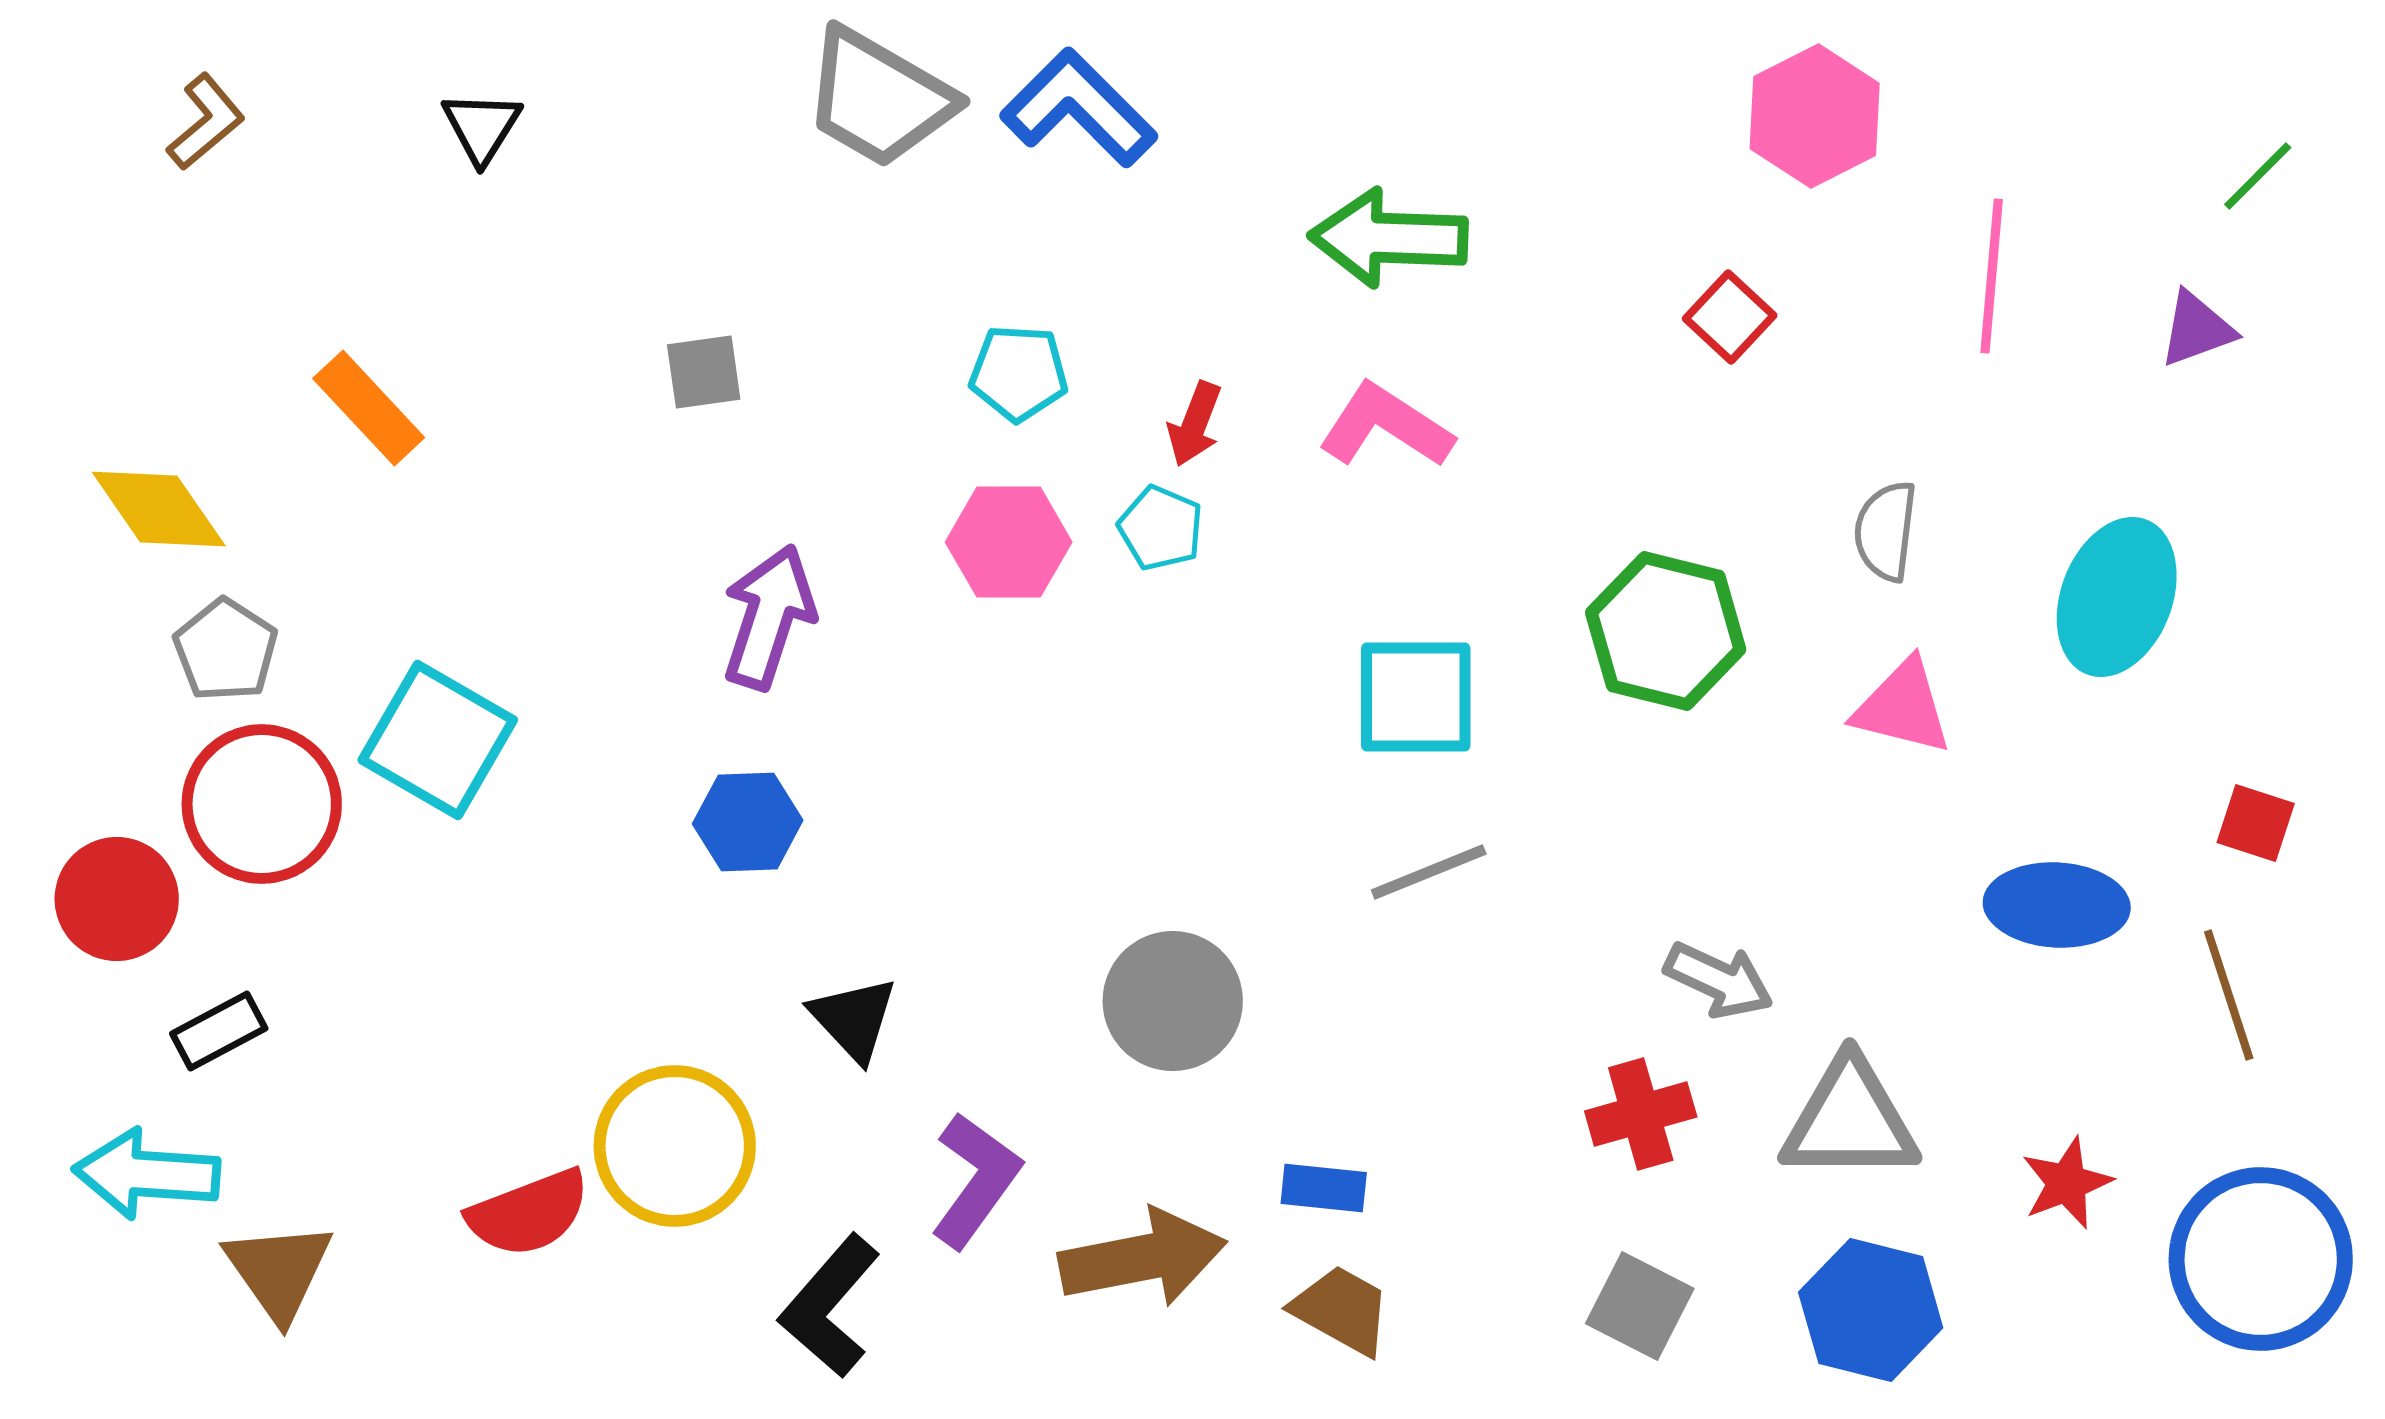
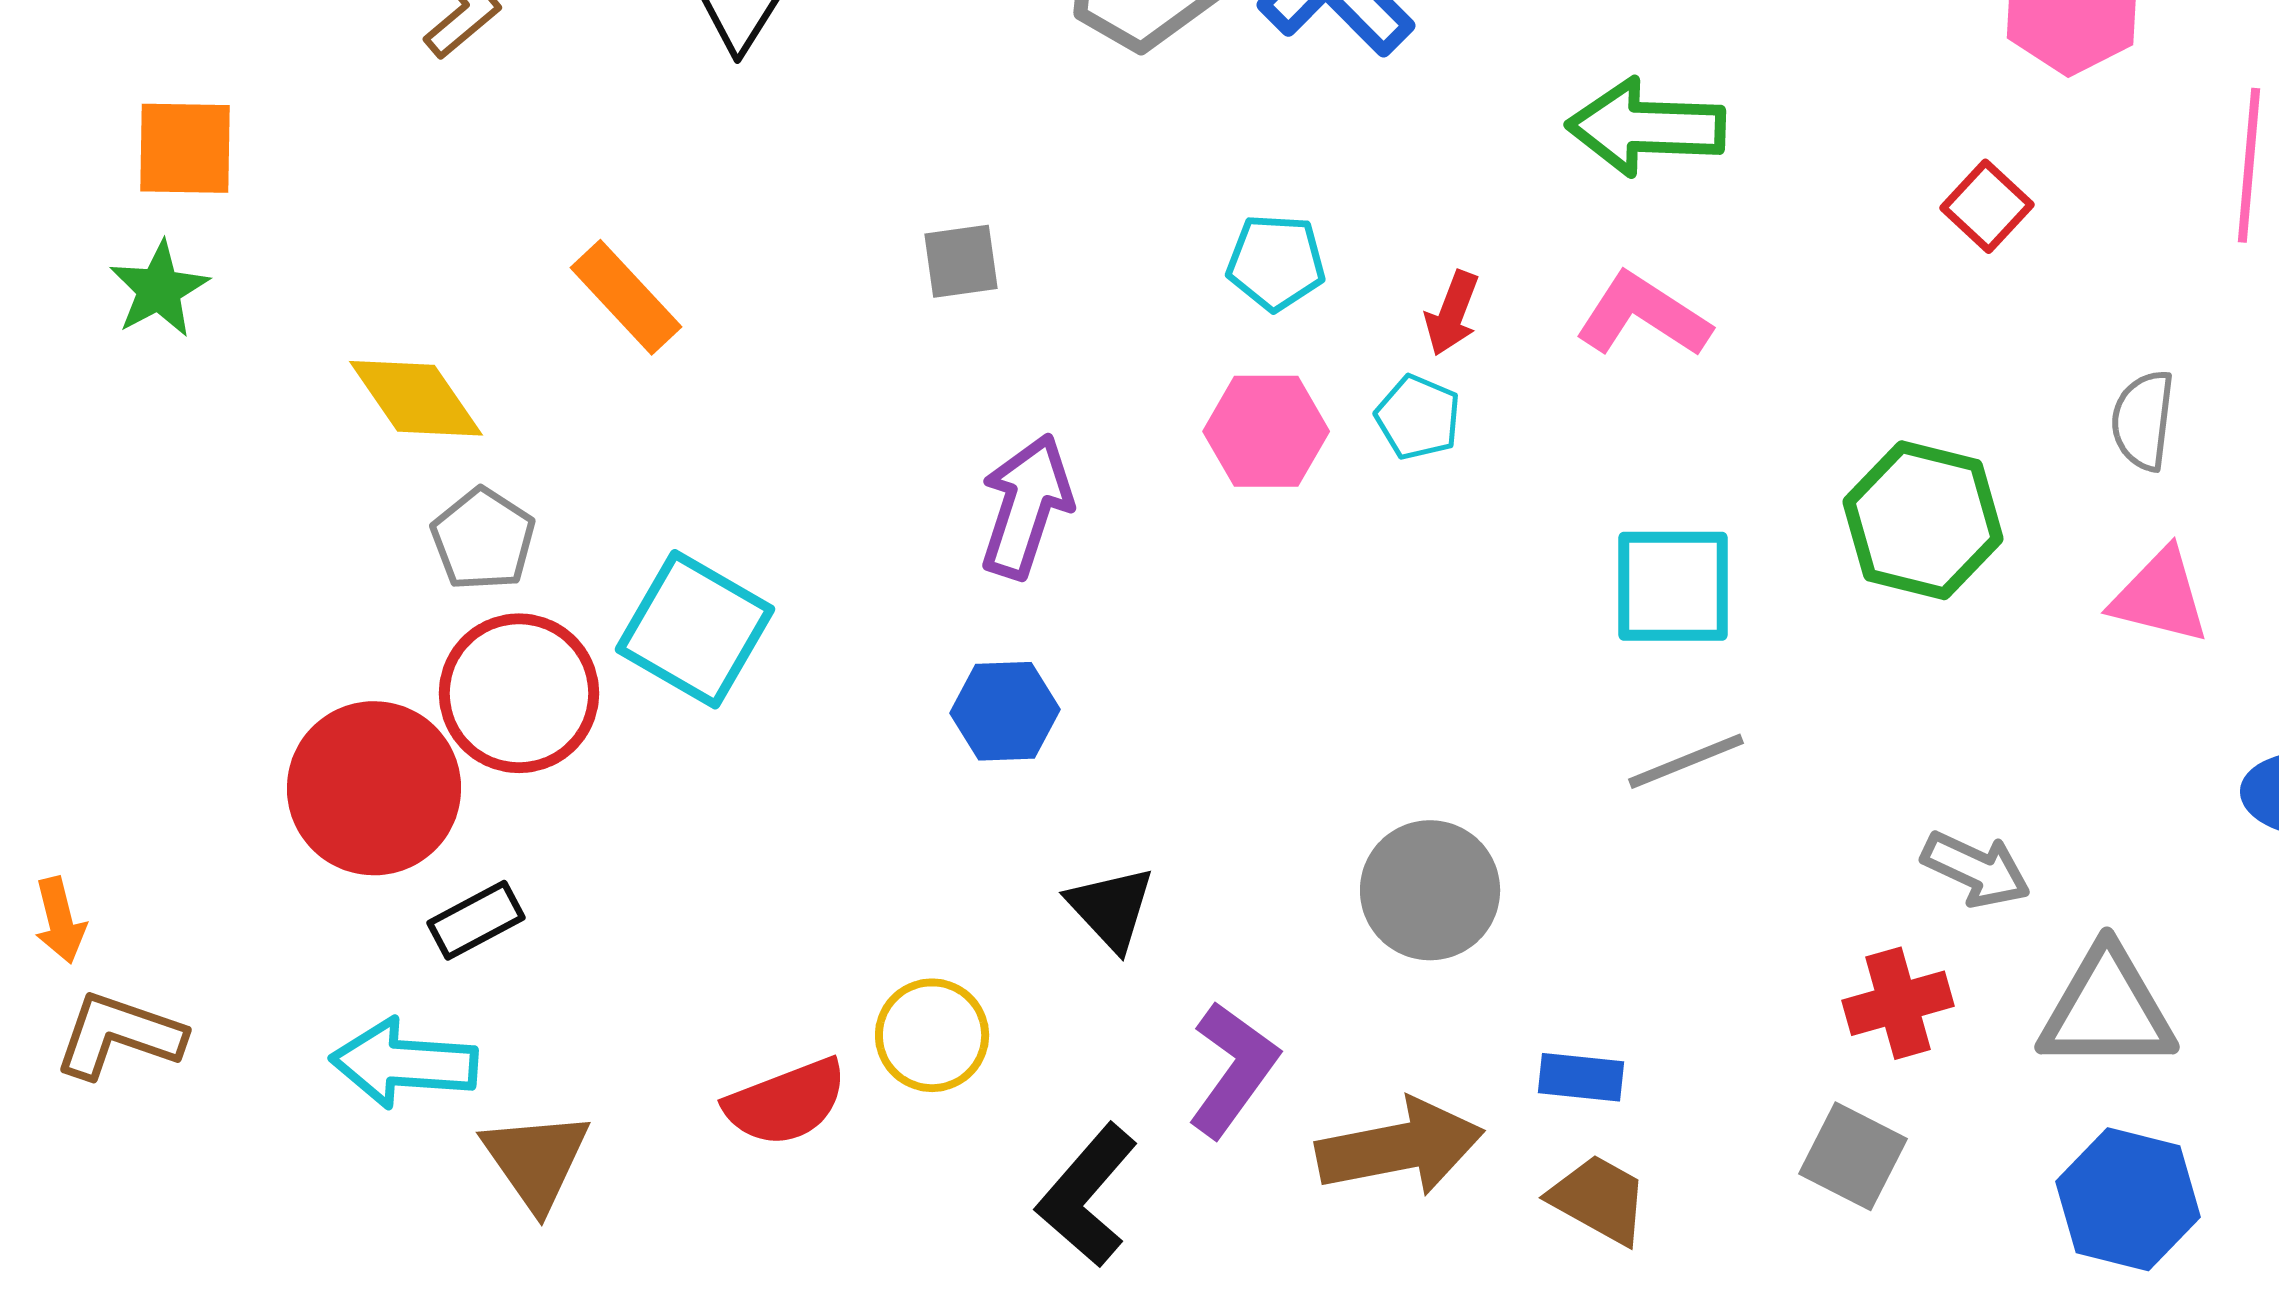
red circle: (117, 899) -> (374, 788), size x1.4
yellow circle: (675, 1146) -> (932, 1035), size x0.7
gray square: (1640, 1306) -> (1853, 1156), moved

